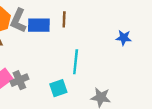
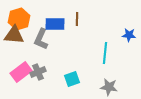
gray L-shape: (18, 21) -> (41, 39), moved
cyan line: (76, 62) -> (105, 53), moved

